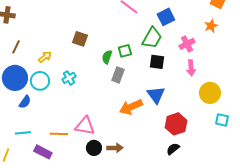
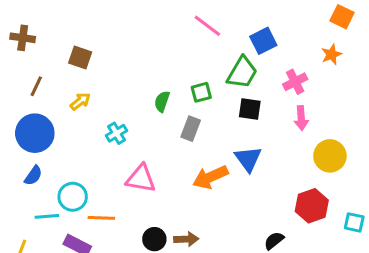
brown square: (80, 39) -> (80, 58), moved
green semicircle: (107, 57) -> (162, 101), moved
cyan circle: (40, 81) -> (73, 197), moved
blue semicircle: (25, 102) -> (33, 176), moved
cyan square: (222, 120) -> (354, 222), moved
red hexagon: (176, 124) -> (312, 206), moved
pink triangle: (85, 126) -> (141, 179), moved

